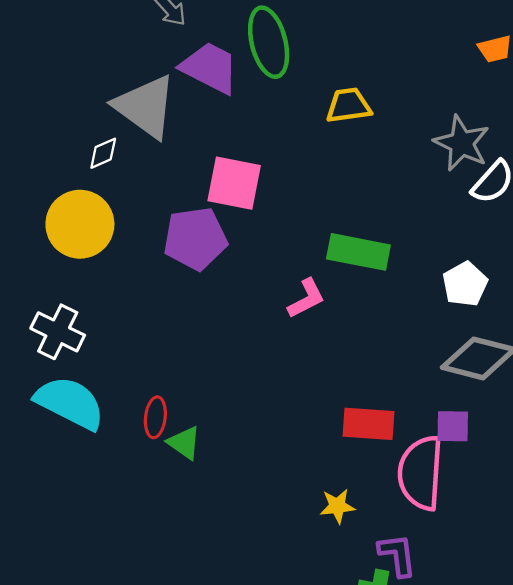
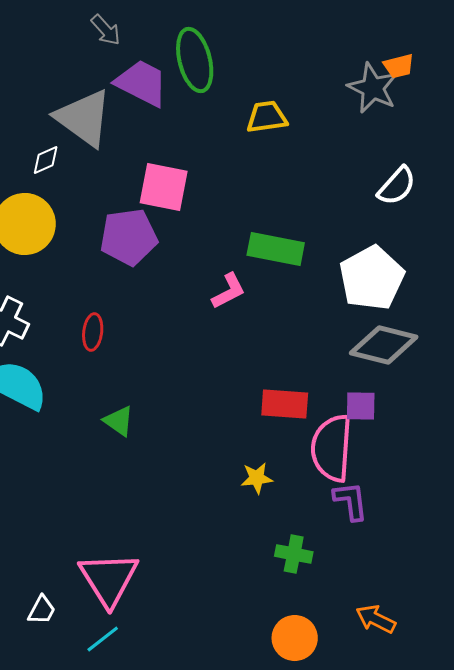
gray star: (462, 143) -> (373, 88), moved
white pentagon: (465, 284) -> (372, 278), size x1.6
red ellipse: (155, 417) -> (93, 332), moved
purple L-shape: (397, 555) -> (351, 501), moved

